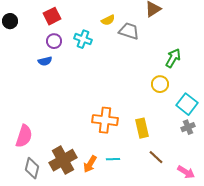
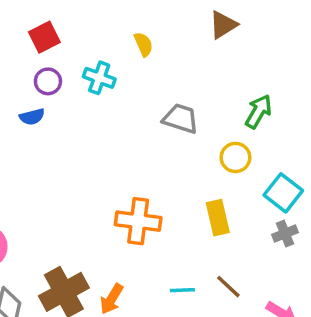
yellow semicircle: (108, 20) -> (143, 44), turned -88
gray trapezoid: (129, 31) -> (181, 119), moved
yellow rectangle: (142, 128) -> (218, 218), moved
cyan line: (113, 159) -> (182, 290), moved

